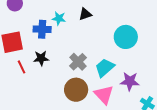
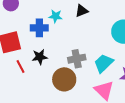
gray cross: (78, 62) -> (77, 59), turned 36
brown circle: (76, 90) -> (64, 79), moved

